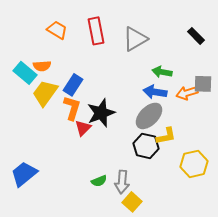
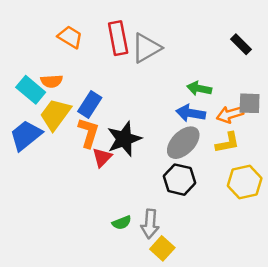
gray triangle: (135, 39) -> (146, 48), moved
yellow L-shape: (166, 136) -> (227, 143), moved
yellow hexagon: (194, 164) -> (245, 182), moved
blue trapezoid: (24, 174) -> (26, 135), moved

